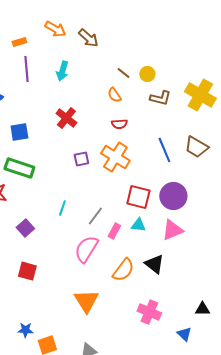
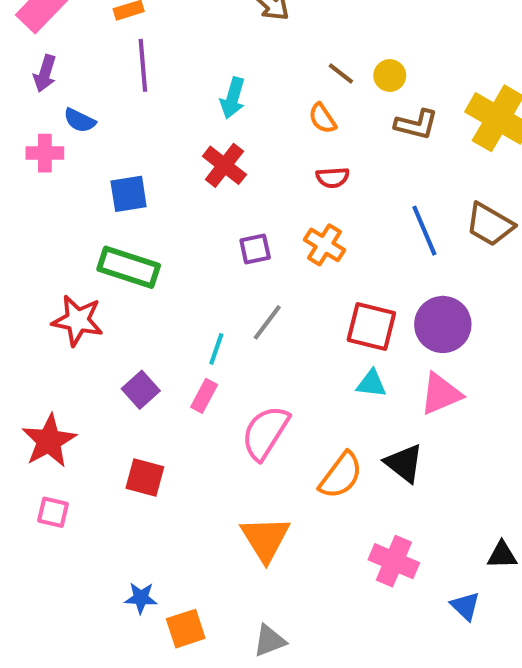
cyan arrow: (62, 71) -> (233, 98), moved
orange cross: (115, 157) -> (324, 245), size x0.7
gray line: (95, 216) -> (267, 322), moved
pink rectangle: (114, 231) -> (204, 396), moved

